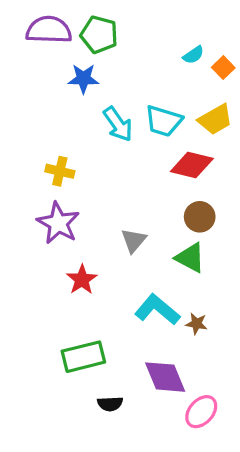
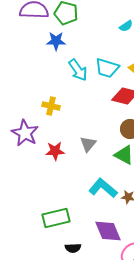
yellow cross: (60, 171) -> (51, 106), moved
purple star: (58, 223) -> (25, 133), moved
red star: (82, 280) -> (55, 151), moved, turned 30

